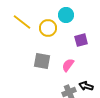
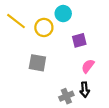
pink semicircle: (68, 65) -> (88, 66), moved
black arrow: (86, 86) -> (85, 90), turned -112

